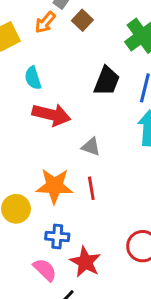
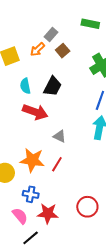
black trapezoid: (107, 81) -> (53, 86), moved
red line: (91, 188) -> (57, 164), turned 35
red star: (85, 262) -> (48, 213), turned -30

